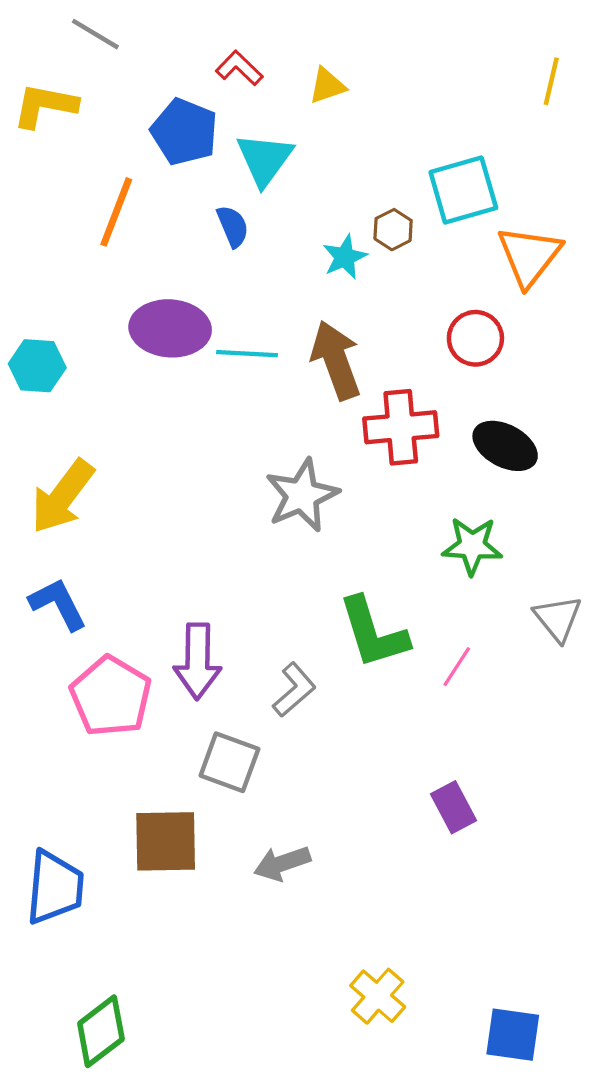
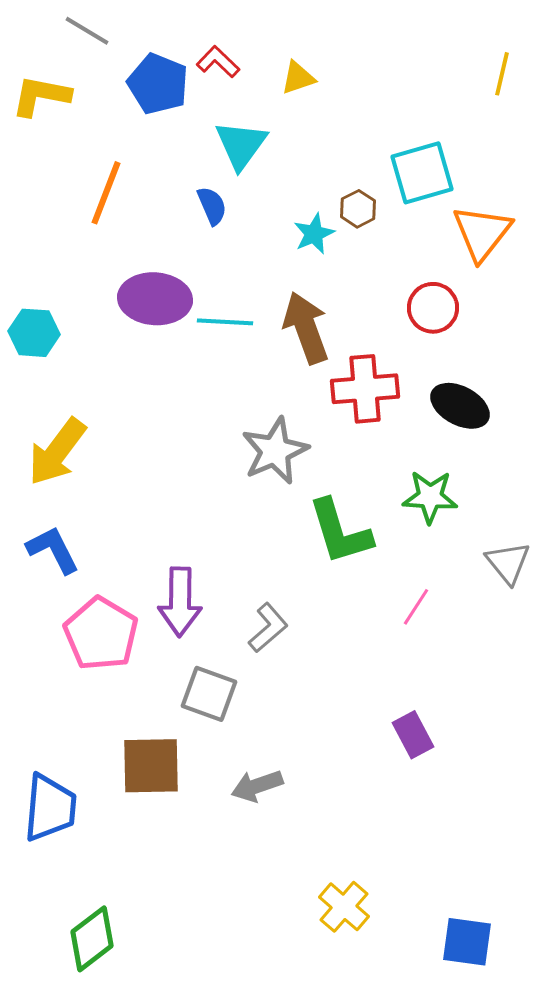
blue pentagon: (184, 132) -> (158, 84), moved
green L-shape: (373, 633) -> (340, 532), moved

